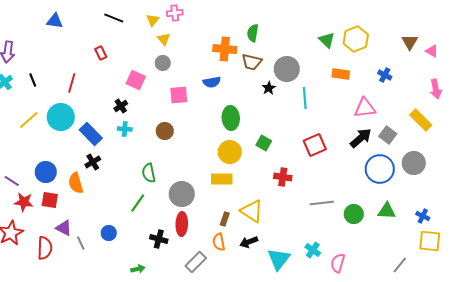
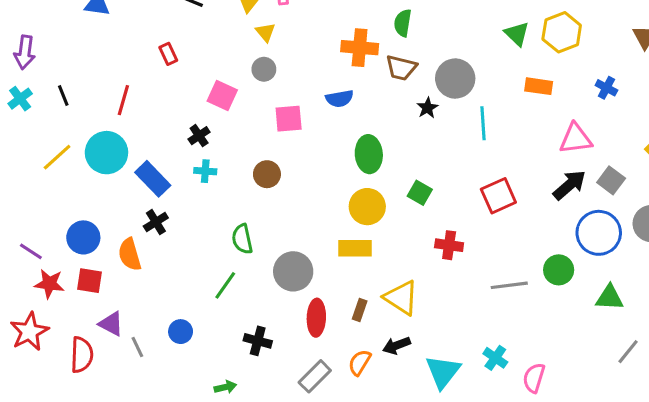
green circle: (354, 214) -> (559, 270), moved
red ellipse: (182, 224) -> (316, 318), moved
orange semicircle: (219, 242) -> (360, 362), moved, turned 42
gray line: (400, 265) -> (628, 352), moved

